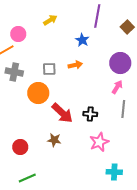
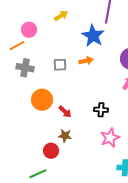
blue star: (82, 40) -> (93, 36), size x1.6
orange circle: (38, 93) -> (42, 100), moved
red arrow: (62, 113) -> (65, 112), moved, size x0.6
red circle: (20, 147) -> (51, 151), moved

